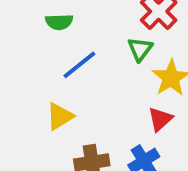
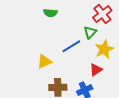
blue line: (79, 65) -> (71, 46), moved

